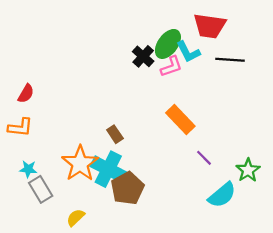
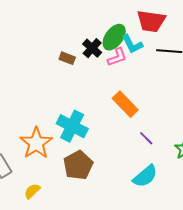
brown rectangle: (115, 134) -> (67, 58), moved, turned -35
cyan cross: (108, 169) -> (72, 126), moved
cyan semicircle: (222, 195) -> (145, 176), moved

